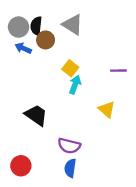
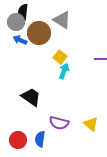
black semicircle: (36, 26) -> (23, 12), moved
brown circle: (46, 40) -> (39, 33), size x1.5
yellow triangle: (107, 109) -> (91, 124), moved
blue semicircle: (70, 168) -> (40, 139), moved

